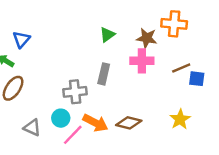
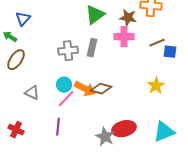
green triangle: (107, 35) -> (95, 15), size x1.5
gray cross: (75, 92) -> (68, 51), moved
cyan circle: (61, 118) -> (64, 85), moved
brown diamond: (129, 123) -> (101, 89), moved

